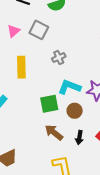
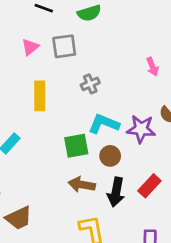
gray square: (39, 30) -> (64, 46), turned -36
brown arrow: (54, 132) -> (82, 185), turned -30
black arrow: (79, 138) -> (116, 192), size x1.5

